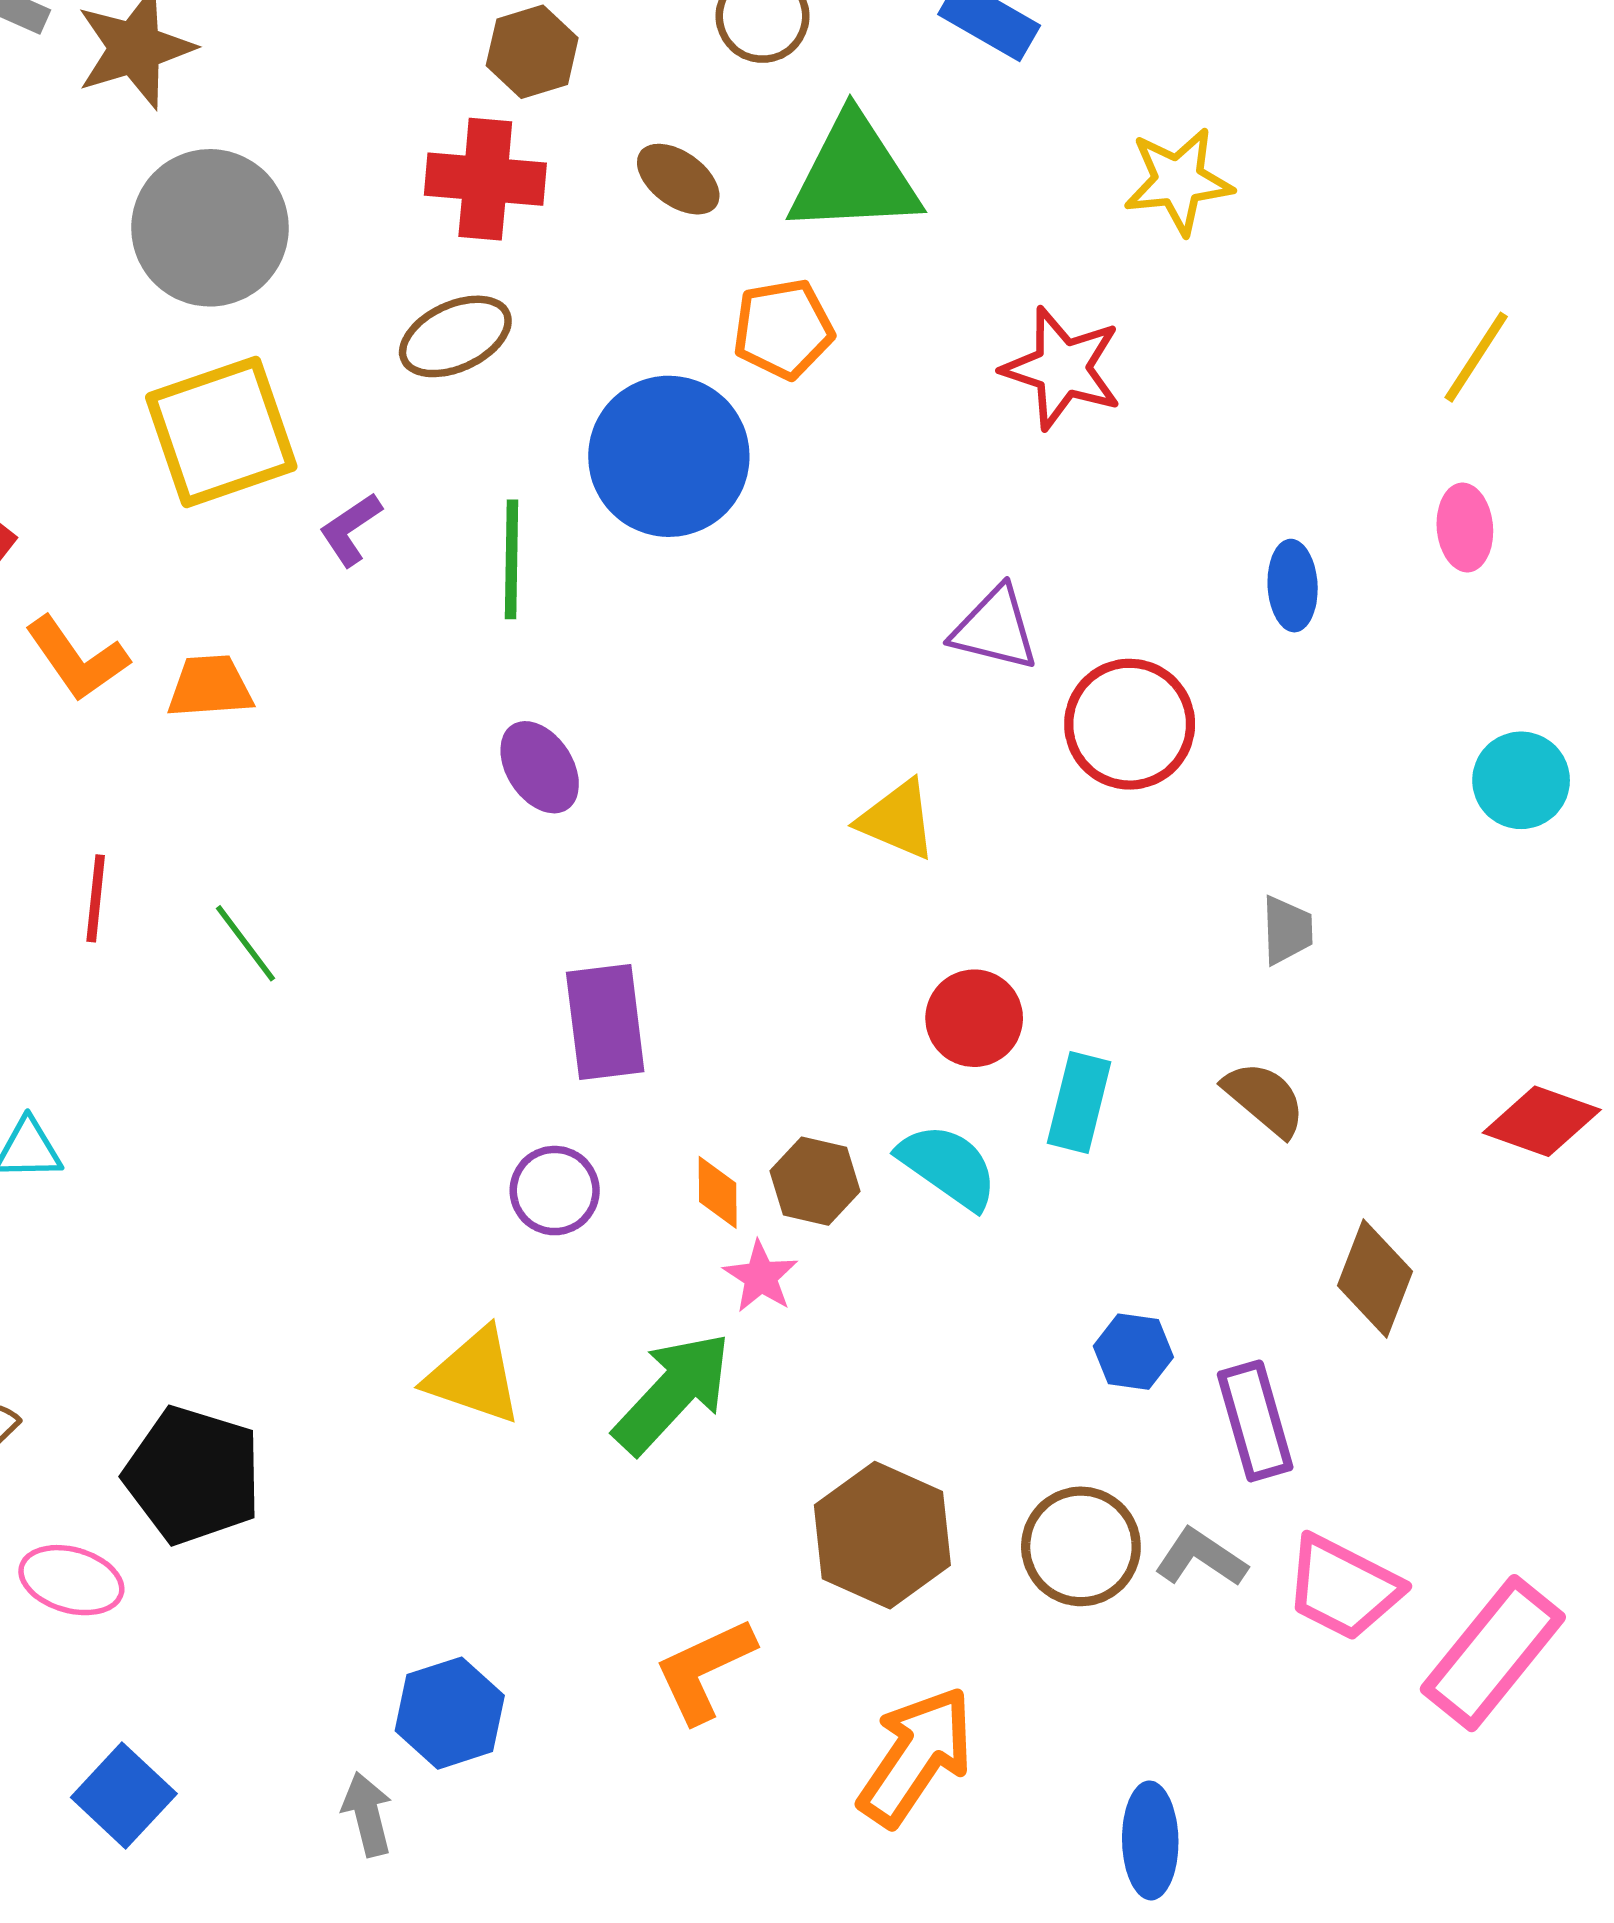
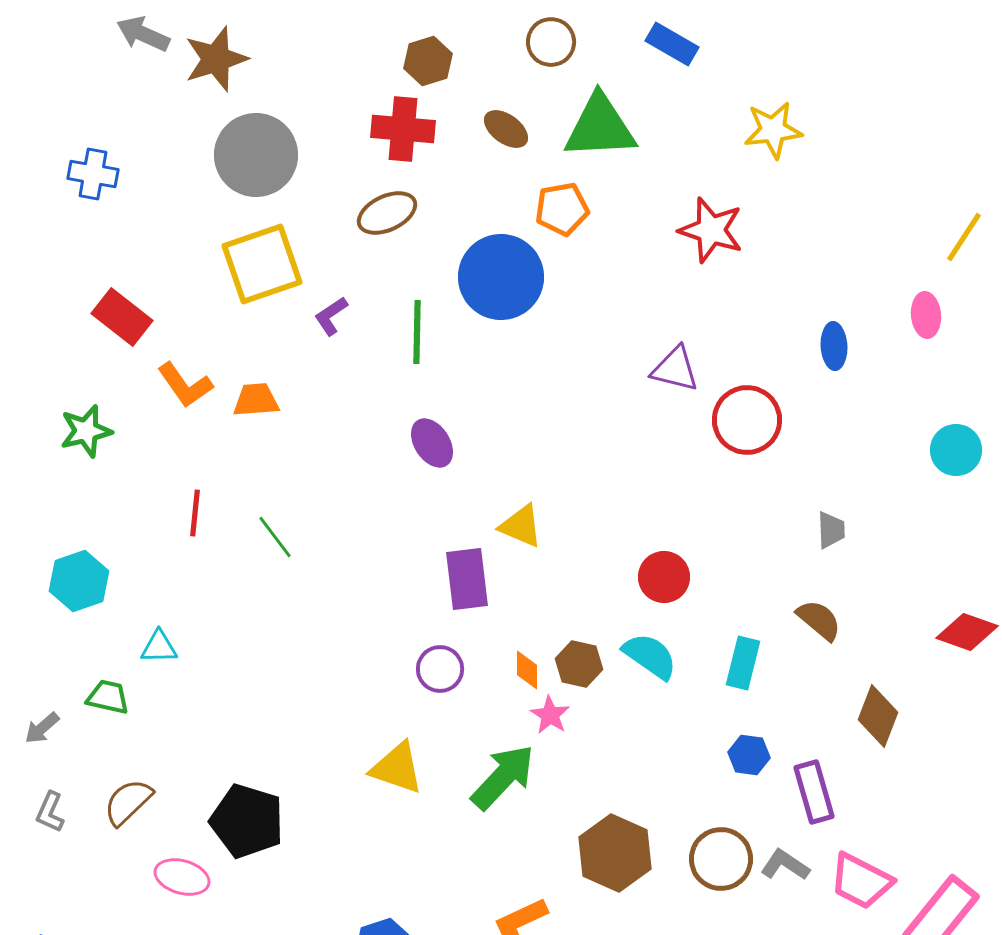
yellow line: (1476, 357) -> (964, 237), moved
yellow triangle: (897, 820) -> (521, 526), moved
cyan rectangle: (1079, 1102) -> (743, 663), moved

